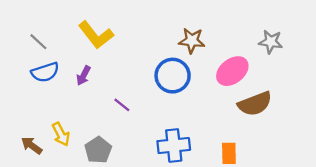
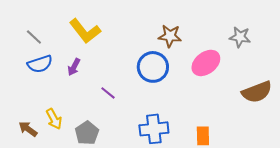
brown semicircle: (255, 104) -> (257, 92), moved

